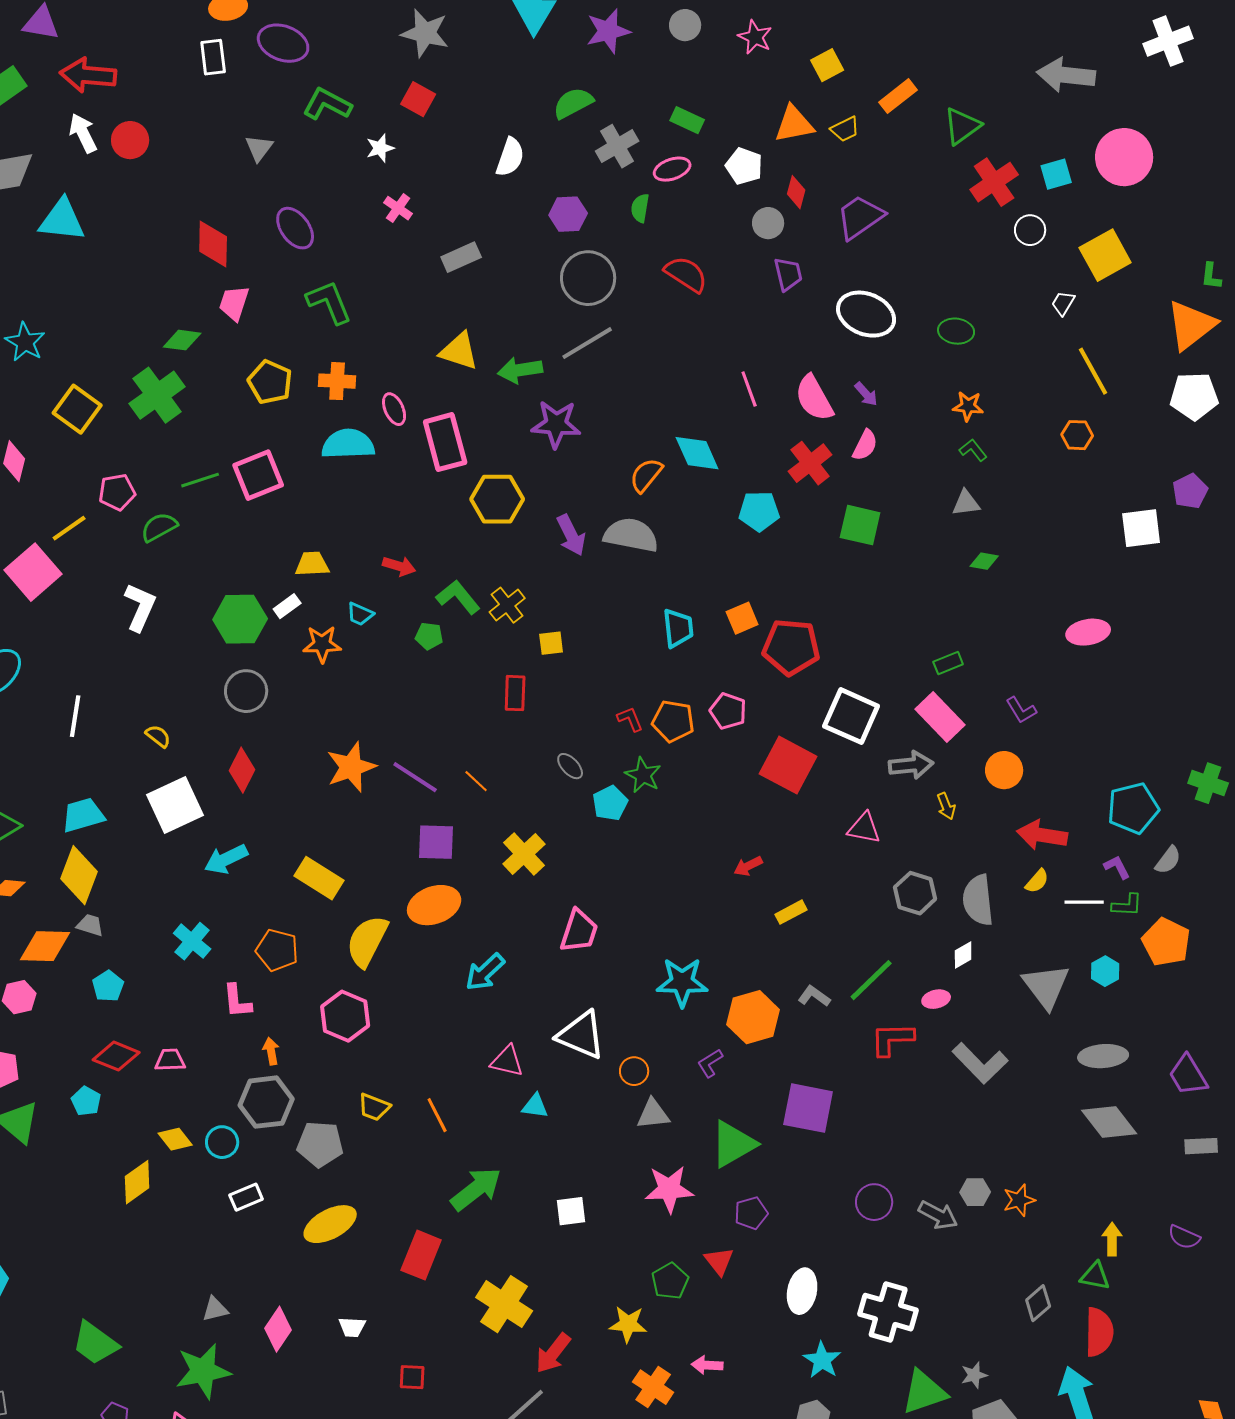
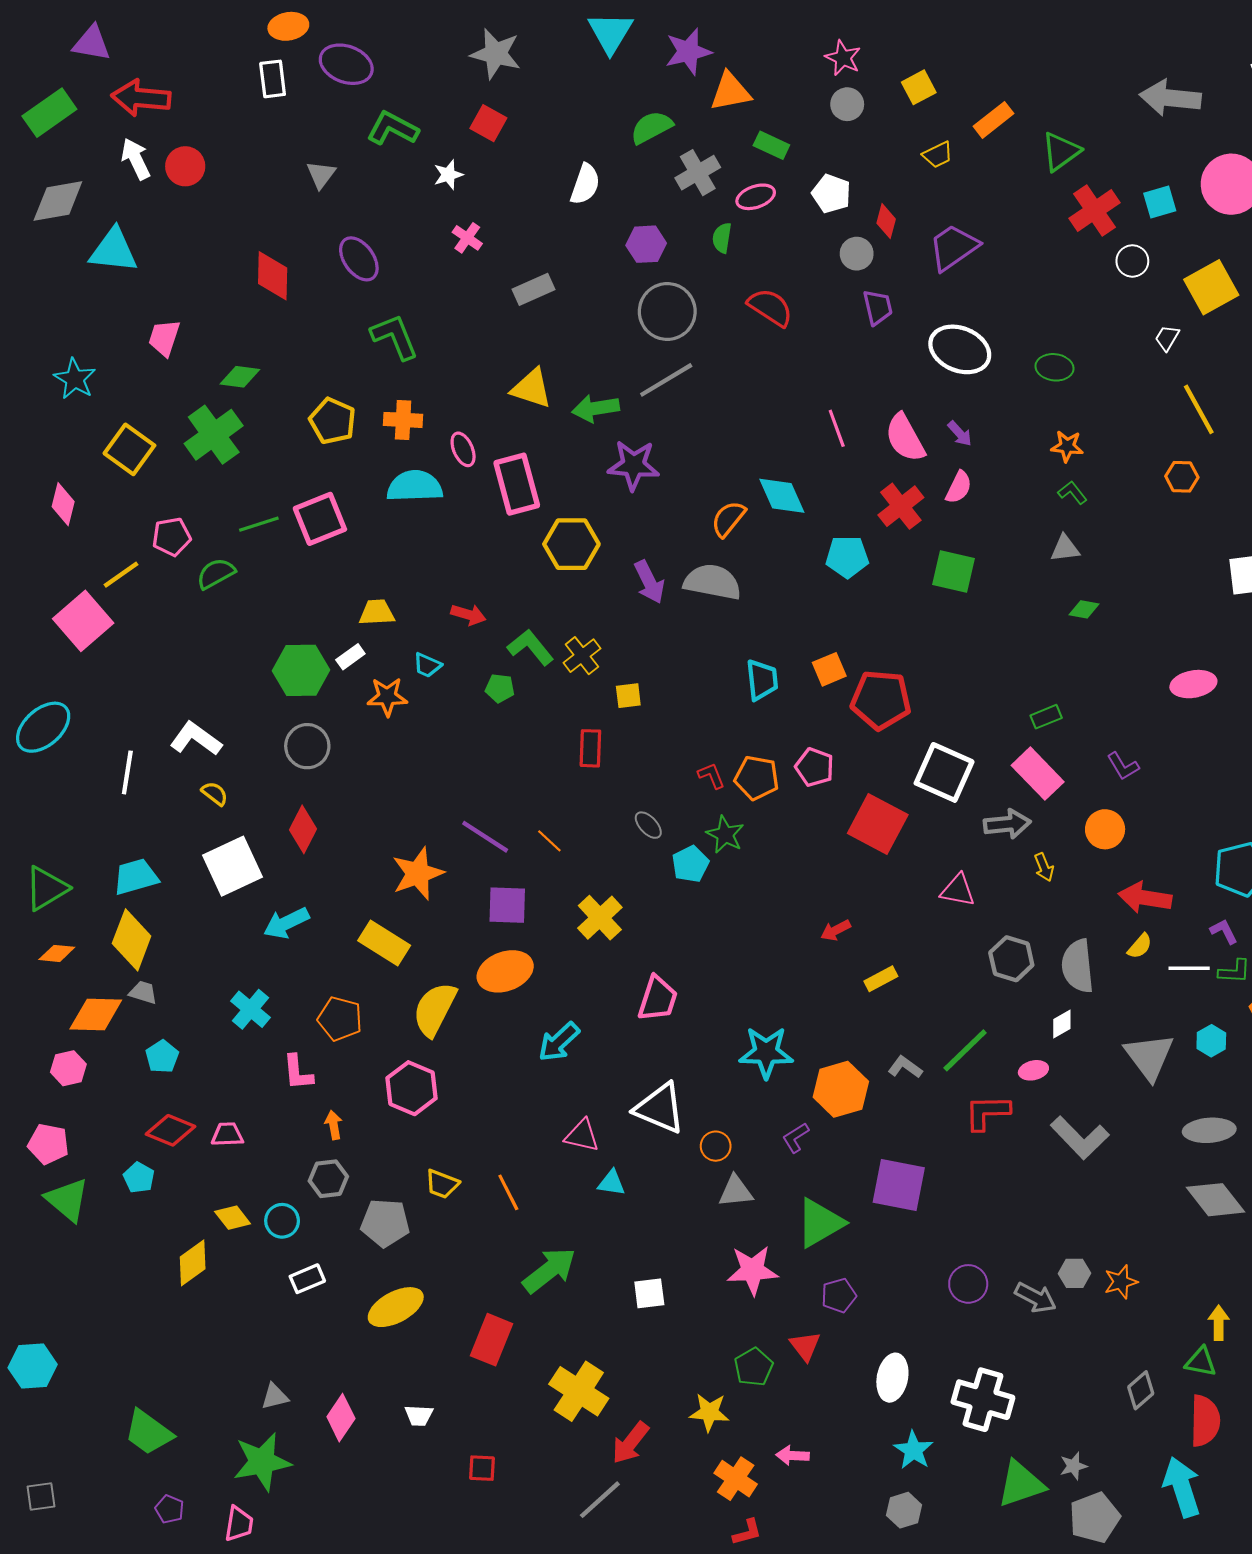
gray circle: (685, 25) -> (847, 104), moved
orange triangle: (794, 124) -> (730, 92), moved
pink trapezoid: (234, 303) -> (164, 338), moved
white L-shape: (140, 607) -> (196, 739), moved, turned -78
orange star: (351, 767) -> (418, 873), moved
gray hexagon: (266, 1102) -> (328, 1179), size x0.7

